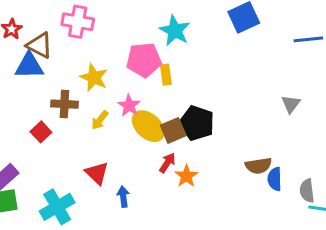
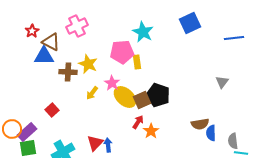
pink cross: (78, 22) -> (77, 26), turned -35
brown cross: (64, 104) -> (68, 72), moved
red square: (41, 132) -> (52, 110), moved
red triangle: (97, 173) -> (95, 143), moved, turned 30

